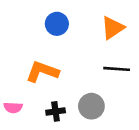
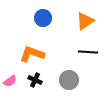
pink semicircle: (13, 107) -> (10, 81), turned -40
black cross: (56, 111) -> (35, 80), moved, turned 32

